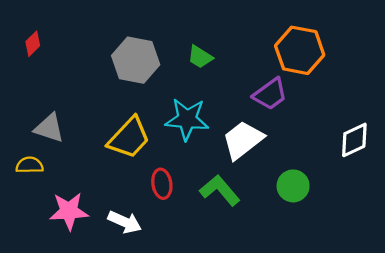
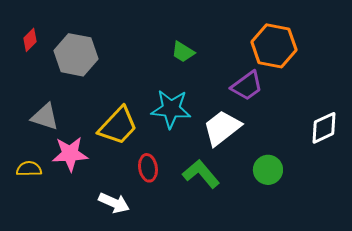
gray hexagon: (136, 60) -> (76, 55), moved
yellow semicircle: (30, 165) -> (29, 169), moved
pink star: (69, 211) -> (70, 154), moved

